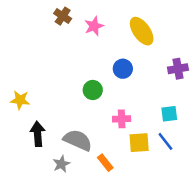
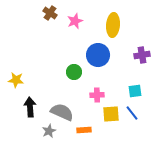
yellow ellipse: (142, 31) -> (113, 25), turned 40
blue circle: (123, 69) -> (98, 55), size x1.5
orange rectangle: (105, 163) -> (84, 130), turned -56

